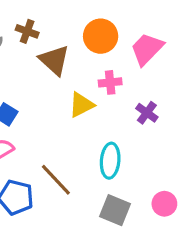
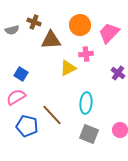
brown triangle: (54, 60) -> (51, 40), turned -45
purple cross: (147, 113) -> (118, 73), moved

